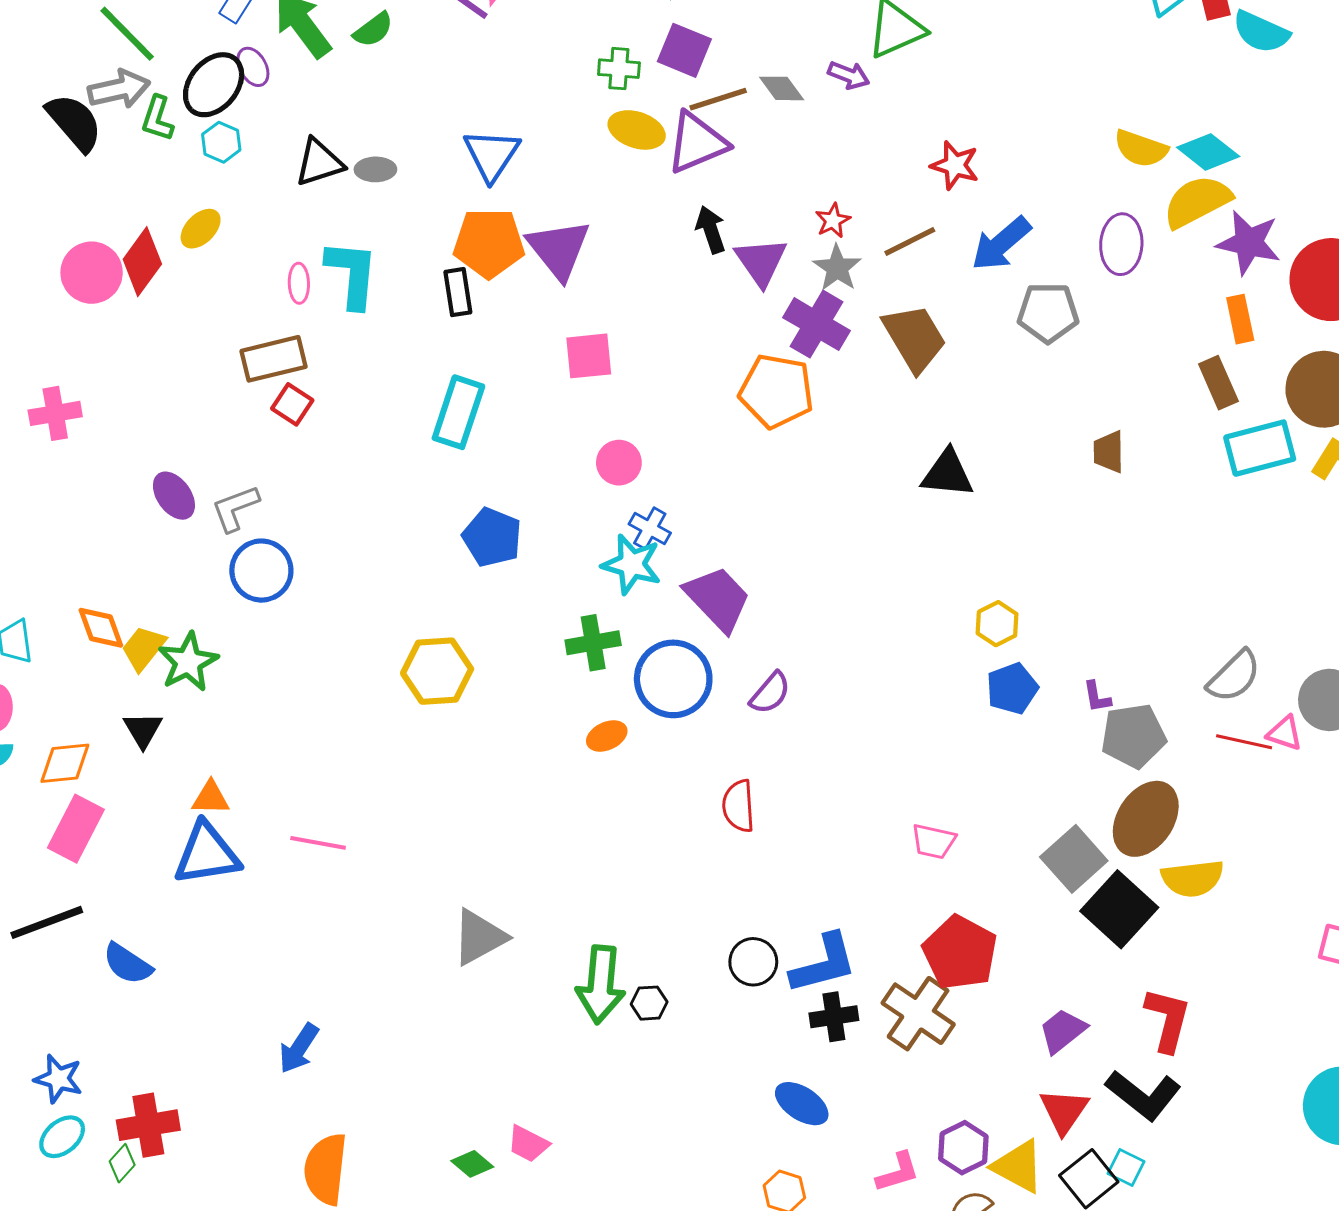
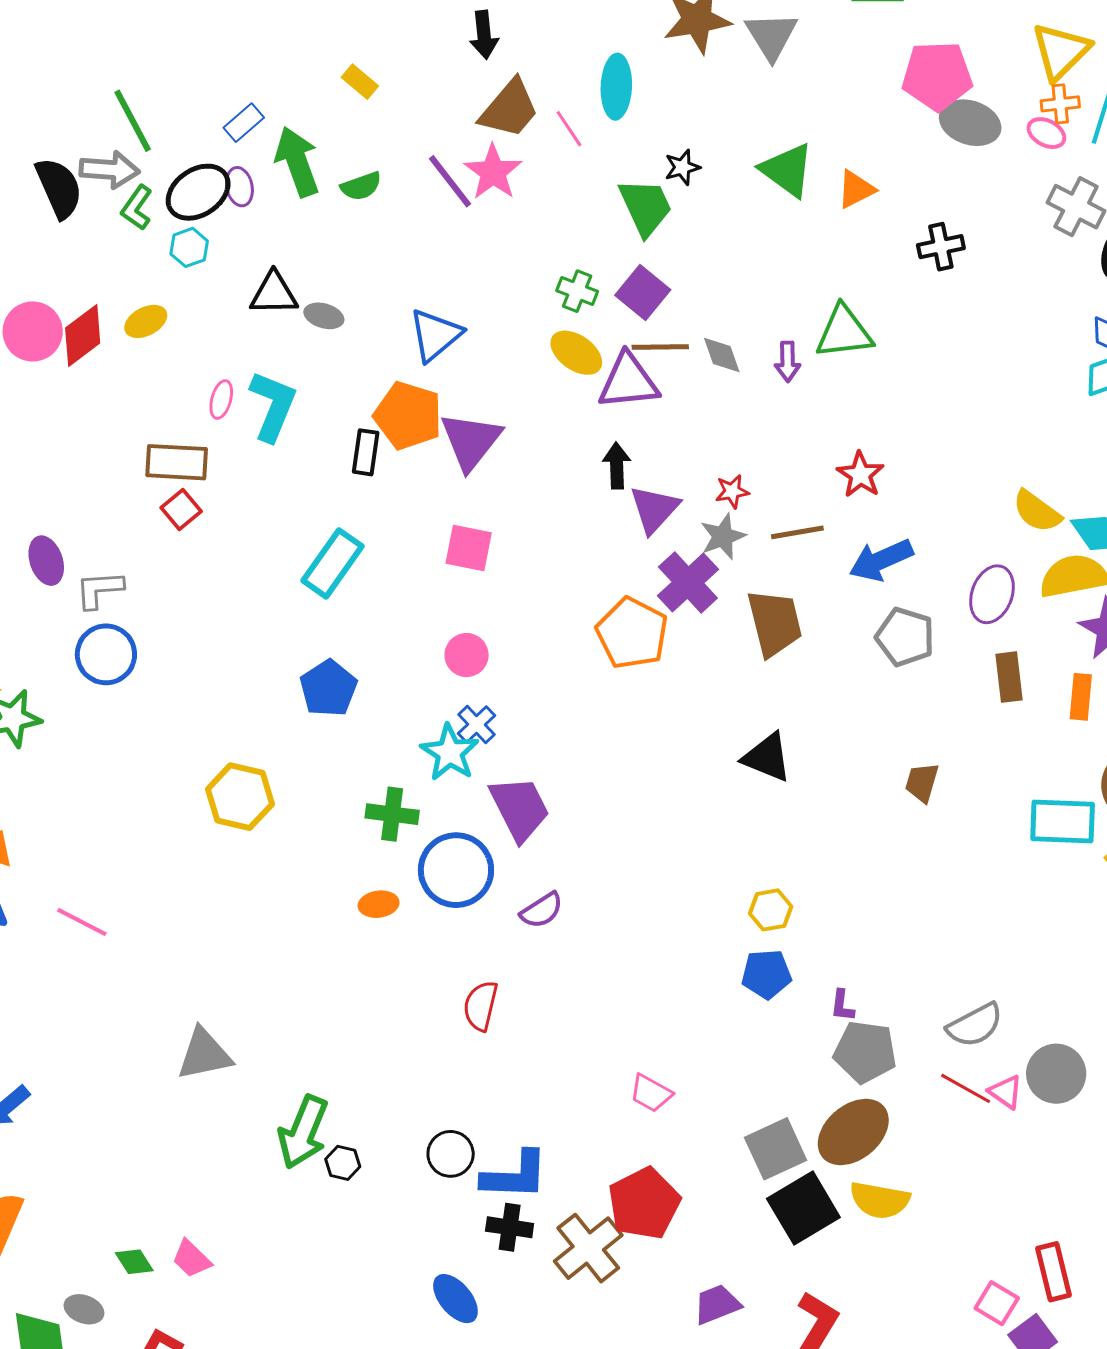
purple arrow: (849, 75) -> (788, 362), turned 51
brown rectangle: (1218, 383) -> (1009, 677), moved

